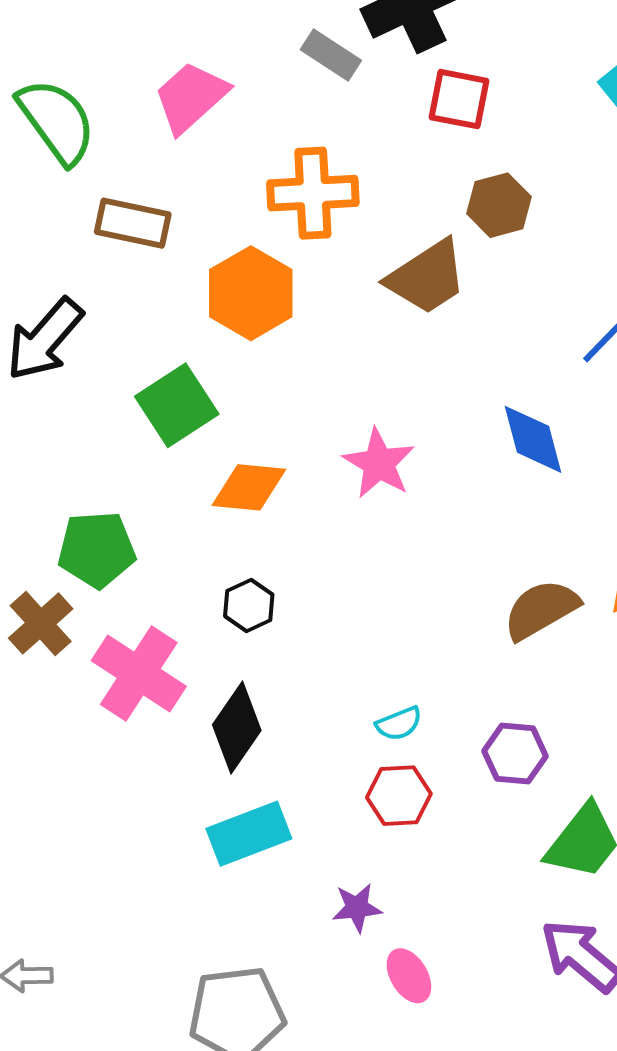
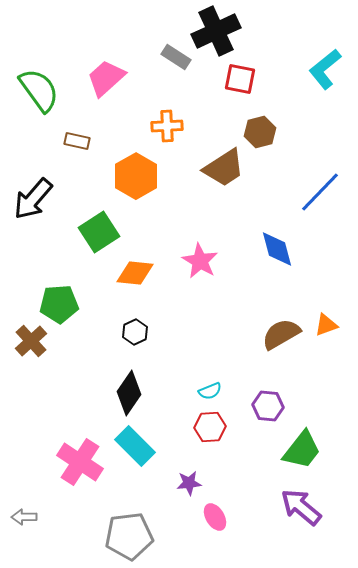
orange cross: (313, 193) -> (167, 126), size x0.7
brown rectangle: (133, 223) -> (77, 141), size x0.7
pink cross: (139, 674) -> (80, 462), moved
cyan rectangle: (249, 834) -> (135, 446), turned 66

